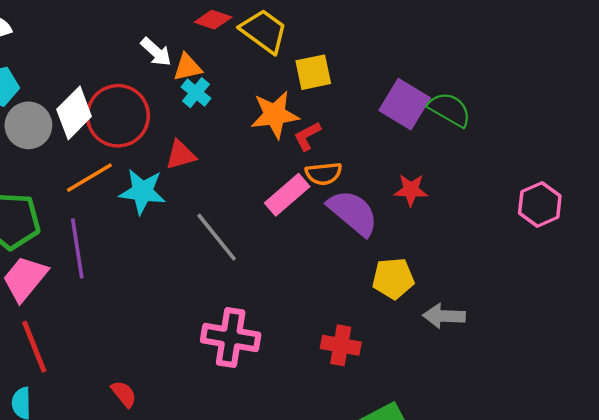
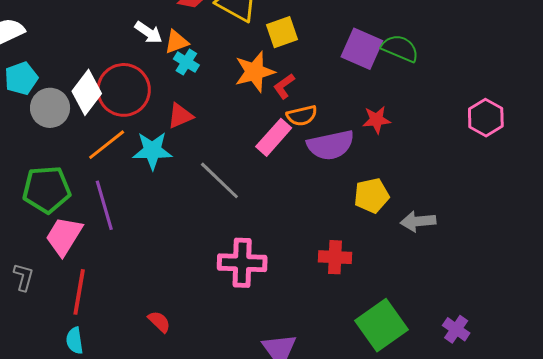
purple semicircle: (353, 213) -> (331, 145), turned 135
red line: (34, 347) -> (79, 292), turned 39

